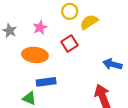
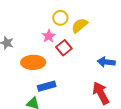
pink star: (40, 28) -> (49, 36), moved

